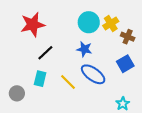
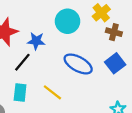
yellow cross: (111, 24) -> (101, 13), moved
blue star: (84, 49) -> (36, 41), moved
blue ellipse: (93, 74) -> (78, 64), moved

